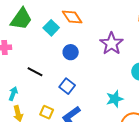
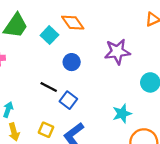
purple star: (111, 44) -> (117, 52), turned 30
black line: (35, 72) -> (49, 87), moved

